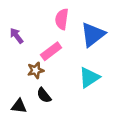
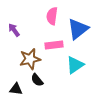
pink rectangle: (51, 51) -> (54, 45), moved, turned 30
brown star: (36, 70) -> (30, 59), size x1.5

